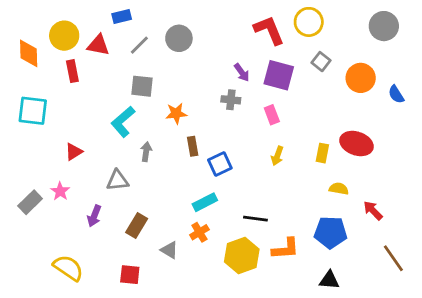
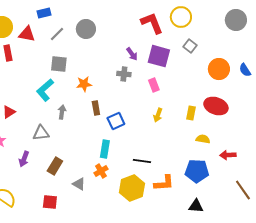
orange circle: (361, 78) -> (219, 69), moved
cyan rectangle: (205, 202) -> (105, 149), turned -54
red arrow: (373, 210) -> (228, 155), turned -49

